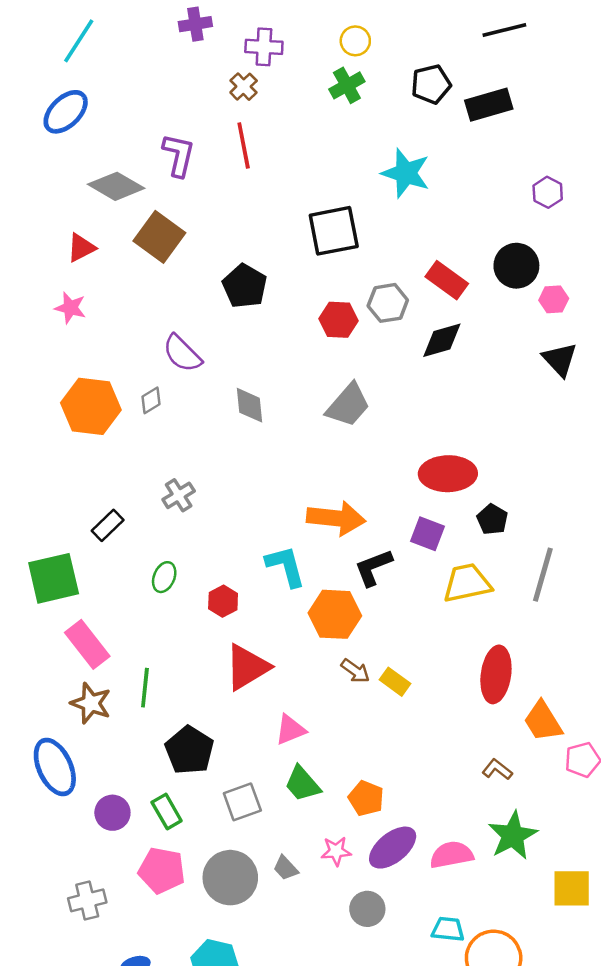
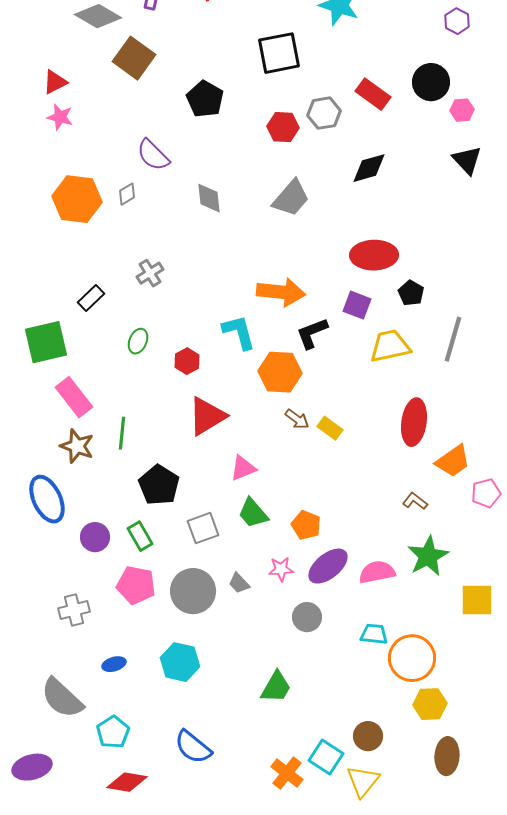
red triangle: (81, 248) -> (55, 82), moved
black diamond: (442, 340) -> (369, 168), moved
orange trapezoid: (543, 721) -> (453, 461), turned -93

